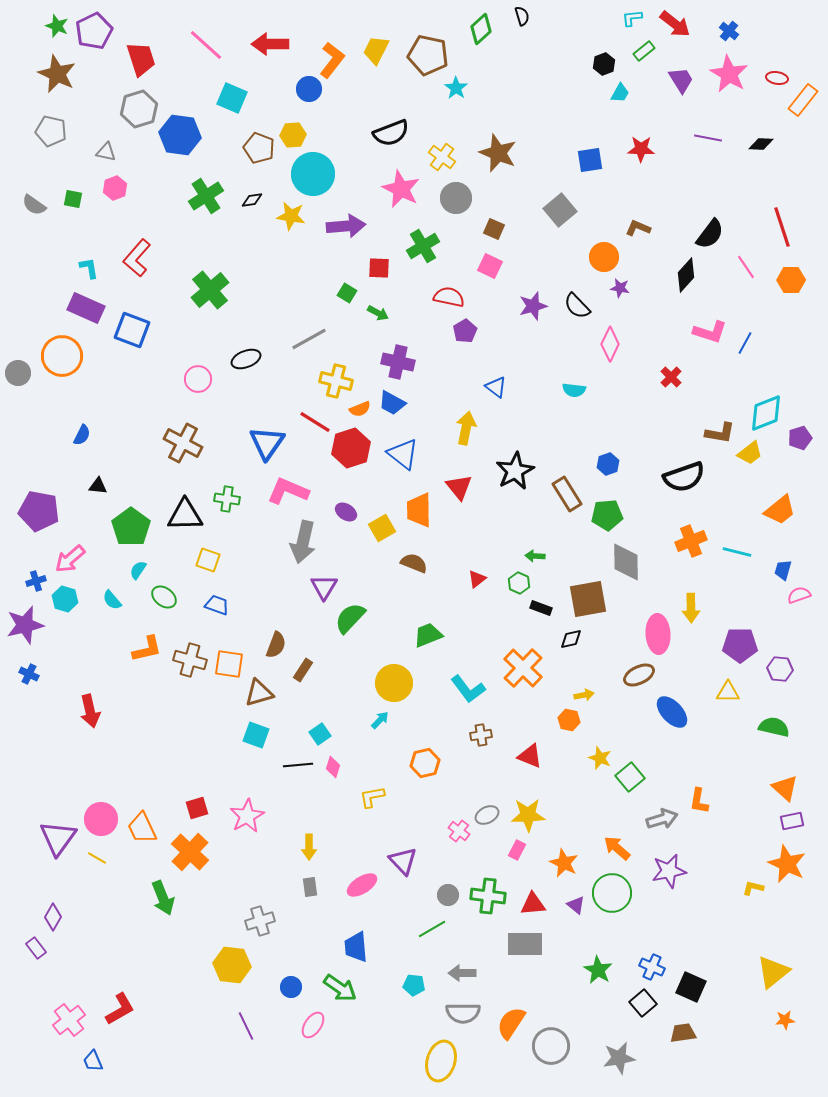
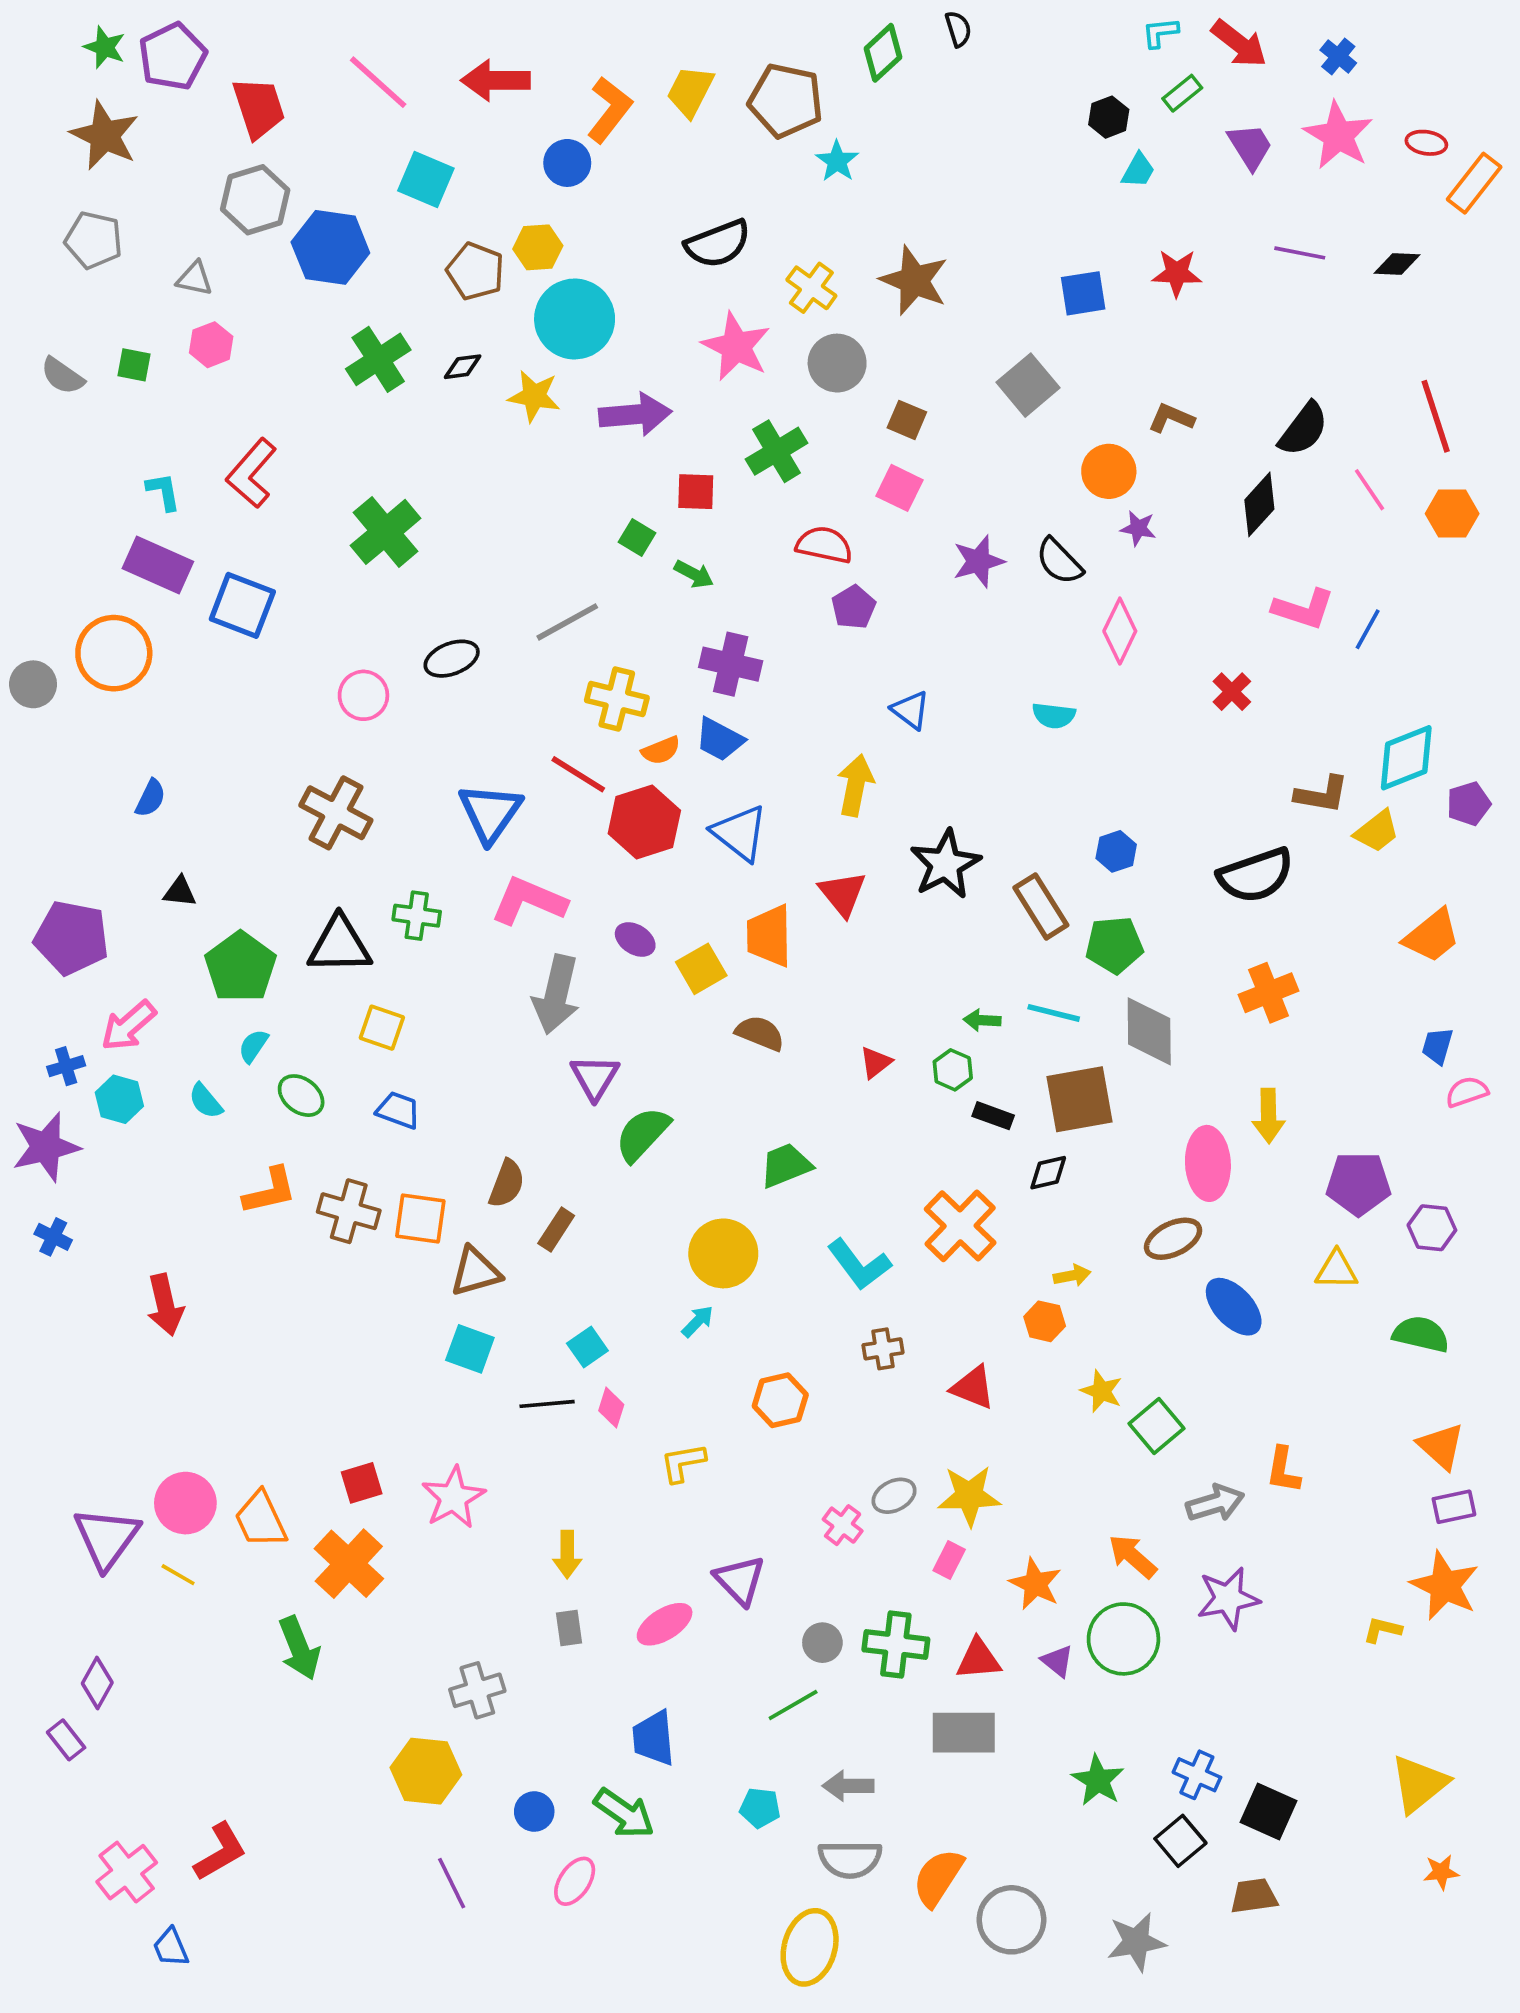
cyan line: (737, 552) -> (1054, 1013), moved

